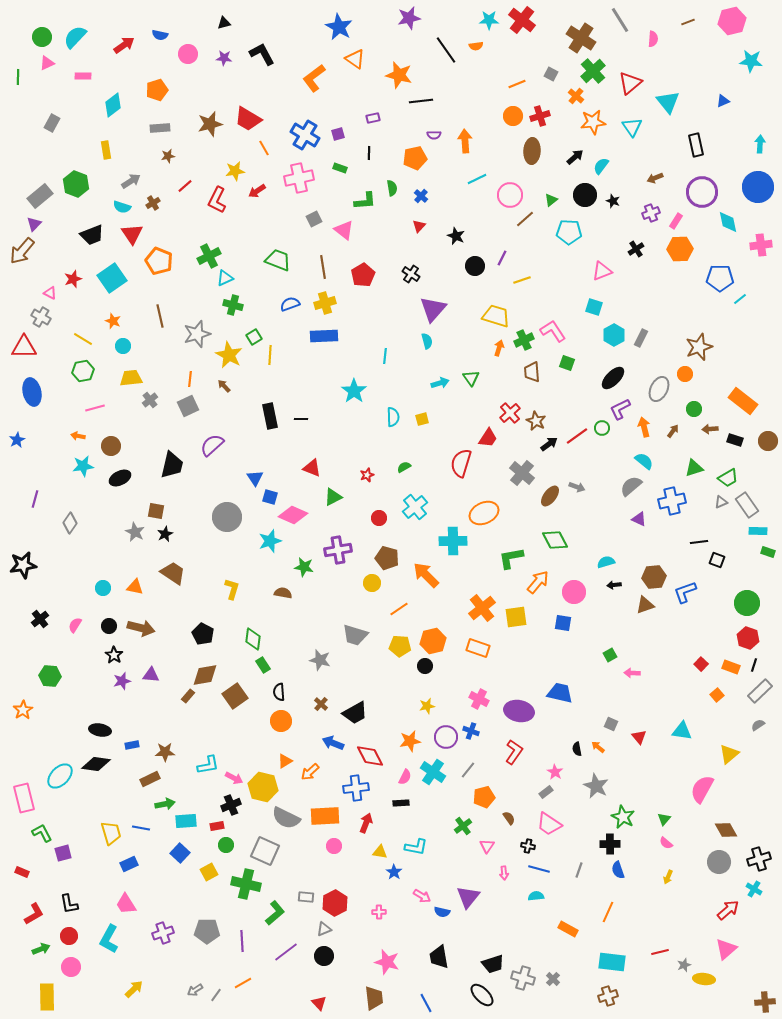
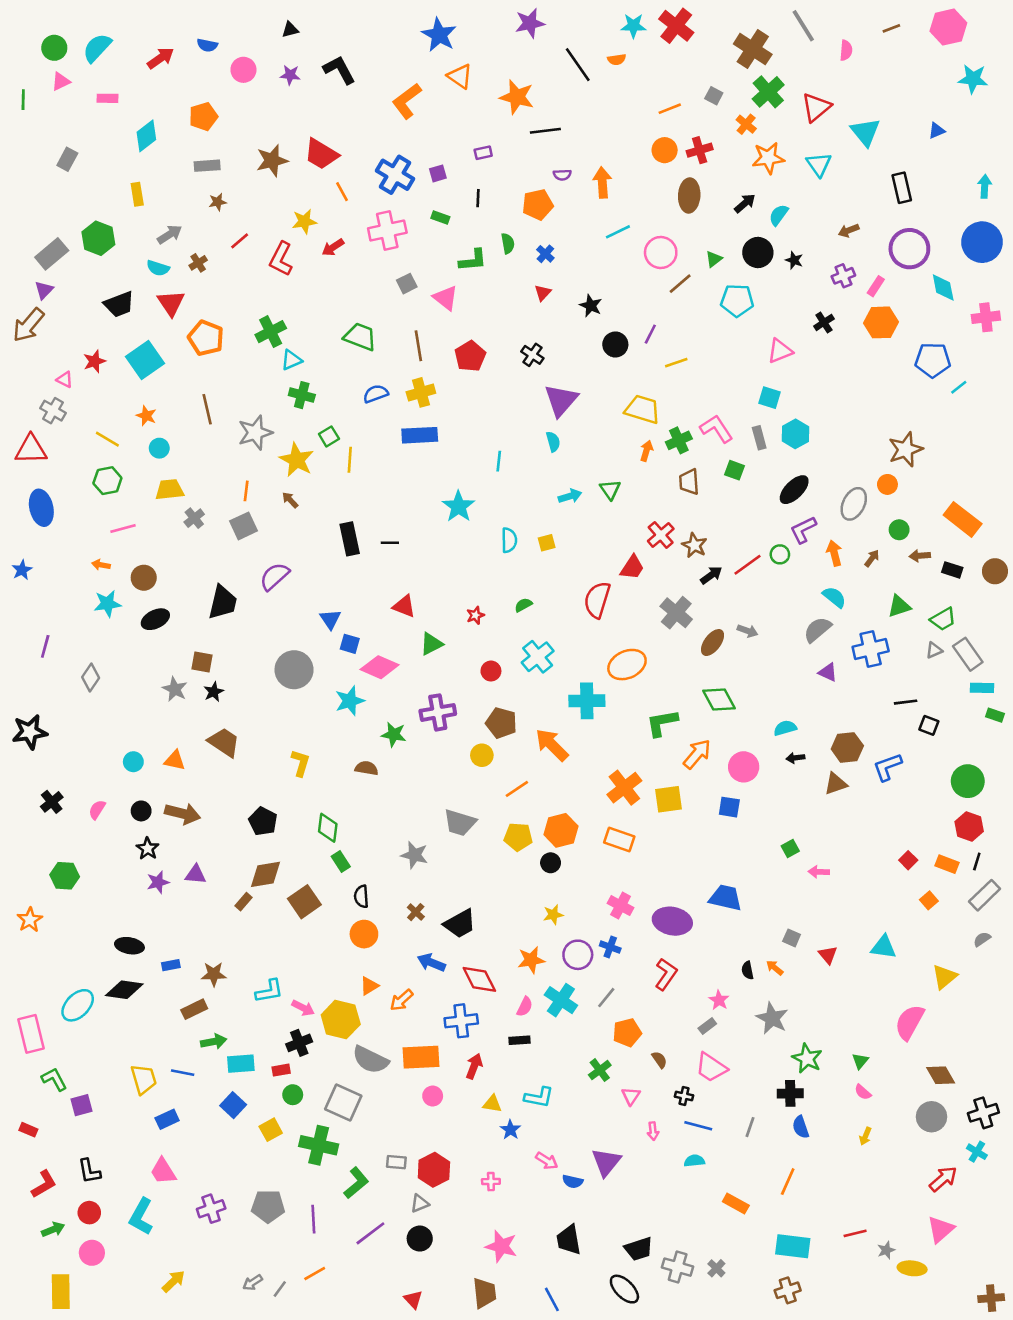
gray rectangle: (641, 338) -> (759, 438), moved, turned -42

